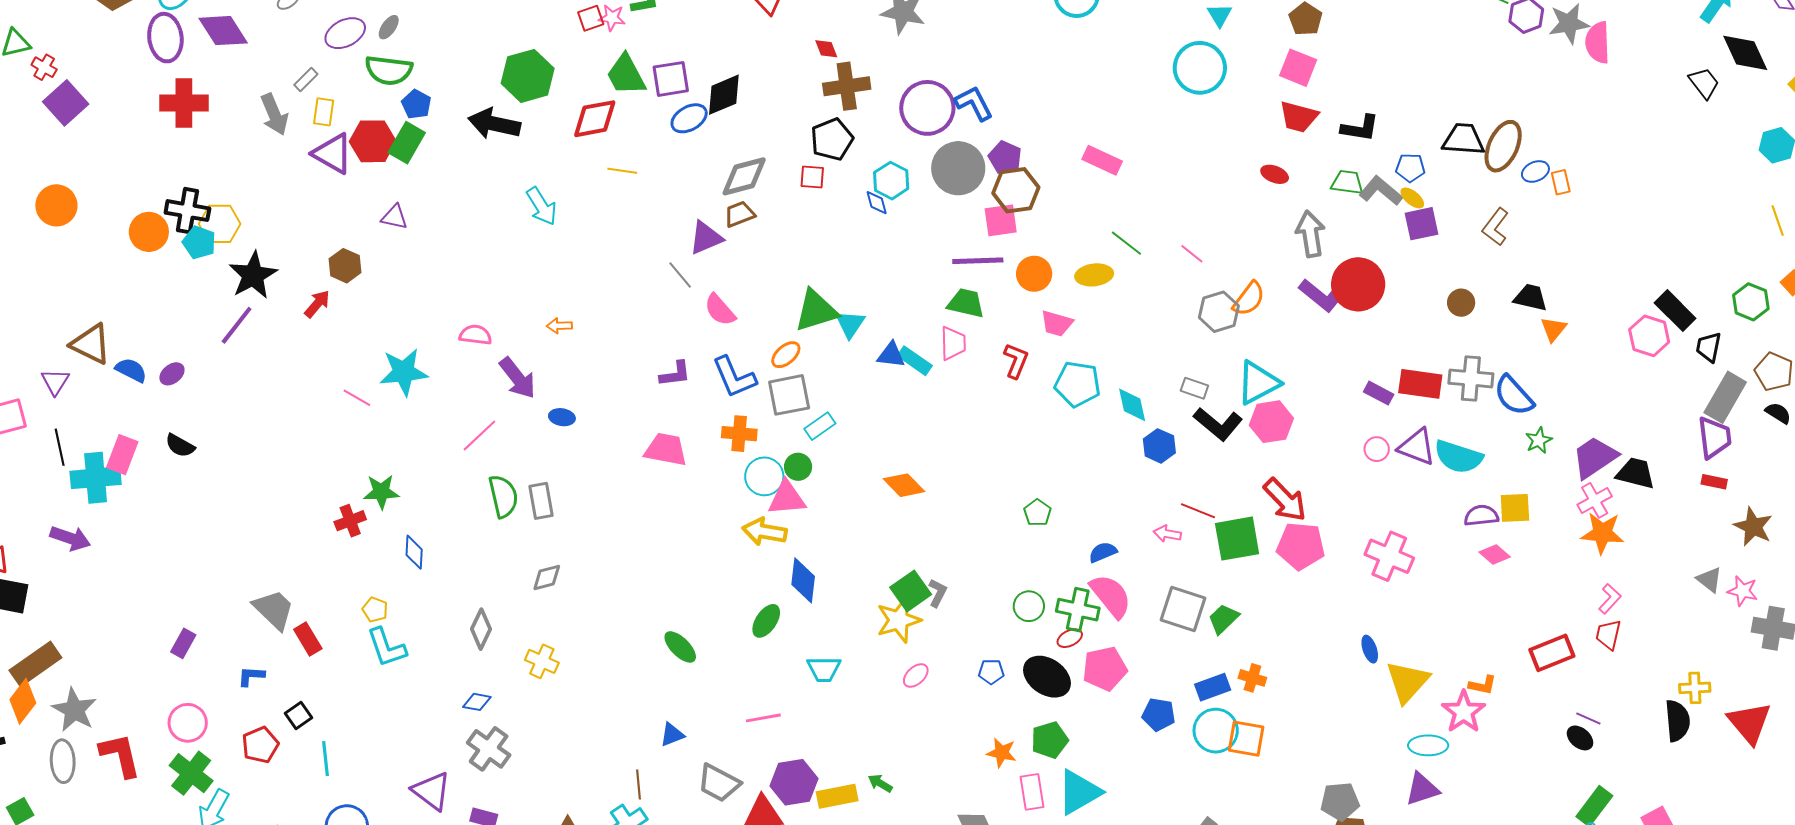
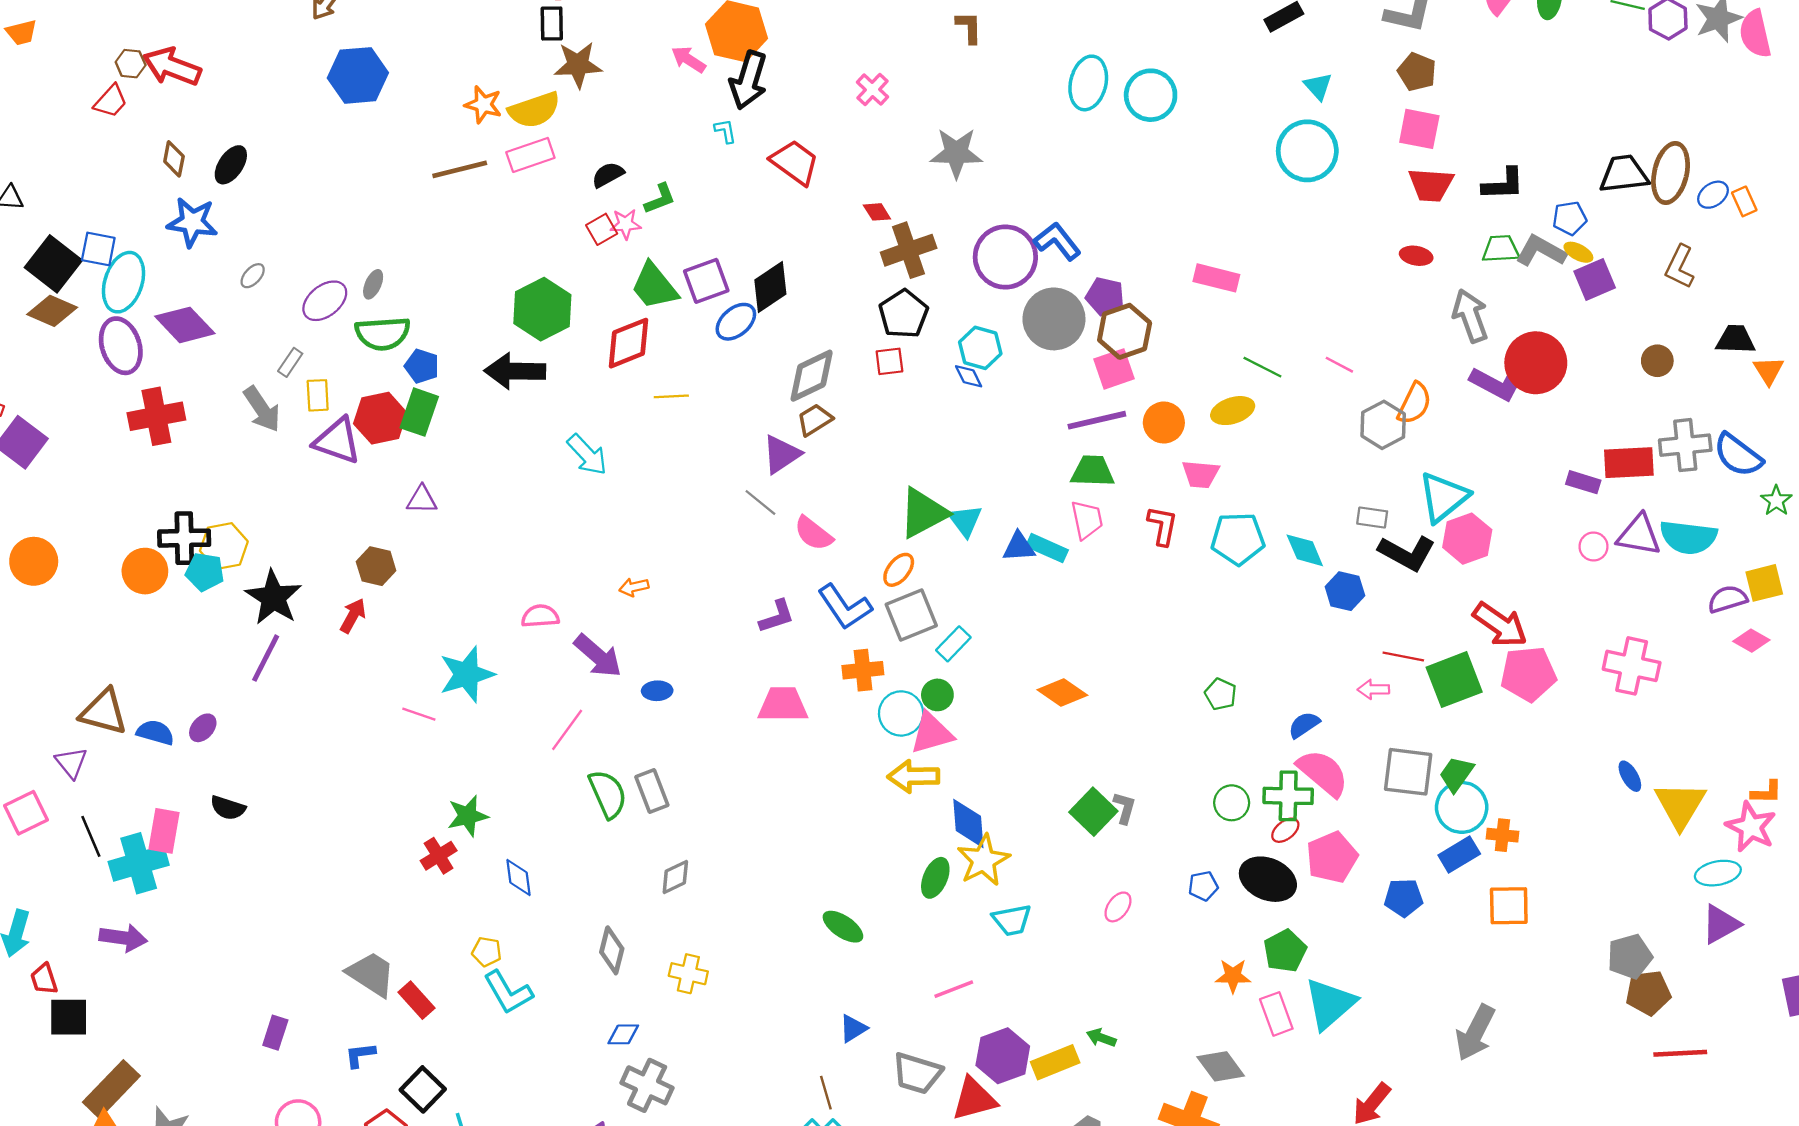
yellow star: (899, 620) -> (983, 860), moved
black square: (298, 716) -> (423, 1089), size x1.4
cyan circle: (1216, 731) -> (1462, 807), moved

